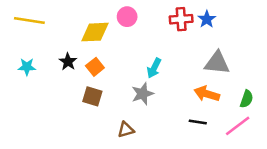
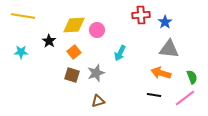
pink circle: (127, 17) -> (97, 30), moved
blue star: (207, 19) -> (165, 22), moved
black star: (68, 62) -> (49, 41), moved
gray star: (142, 94) -> (96, 73), moved
green semicircle: (247, 99) -> (192, 77), turned -40

